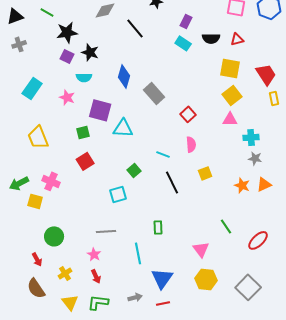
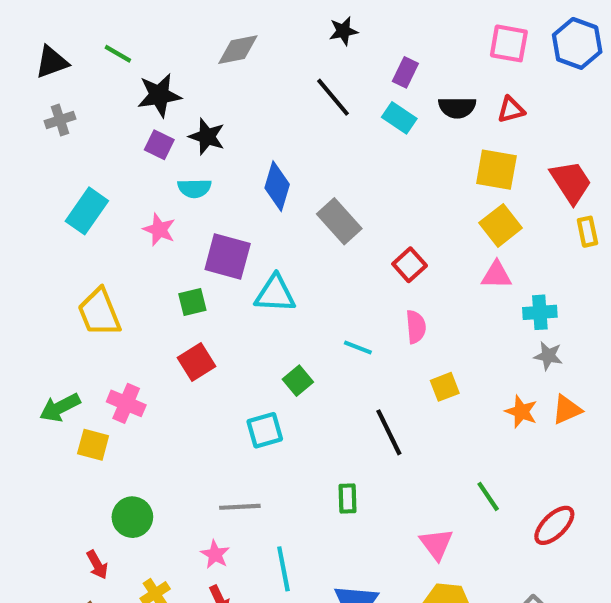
black line: (135, 28) -> (333, 97), moved
black line: (172, 182) -> (389, 432), moved
cyan line: (138, 253) -> (283, 569), moved

